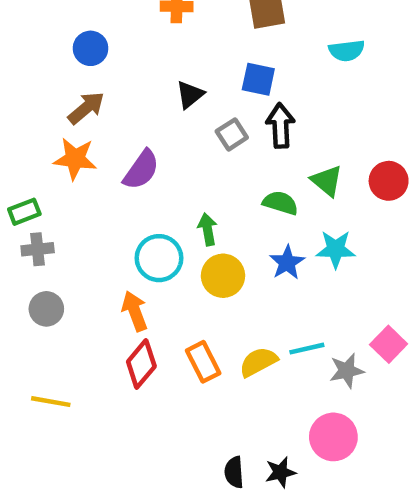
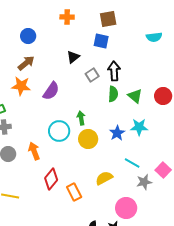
cyan semicircle: (347, 51) -> (154, 37), moved
blue square: (258, 79) -> (101, 41), moved
green semicircle: (280, 203) -> (113, 94), moved, turned 77
orange arrow: (135, 311) -> (34, 151), moved
cyan line: (307, 349) -> (132, 163), moved, turned 42
orange rectangle: (203, 362) -> (74, 192), moved
pink circle: (333, 437) -> (126, 208), moved

